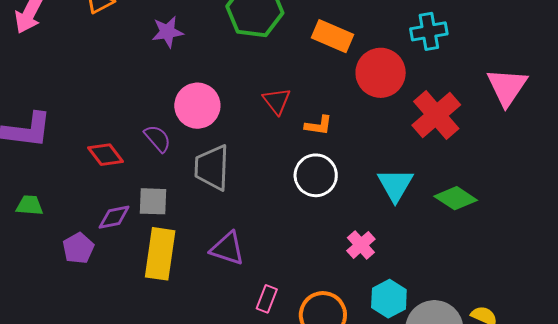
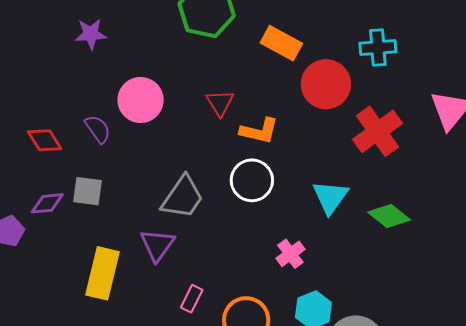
purple star: (167, 32) -> (91, 34), moved
orange L-shape: (318, 125) -> (259, 131), size x1.4
gray trapezoid: (212, 168) -> (183, 197), moved, turned -153
purple triangle: (227, 249) -> (157, 245), turned 42
yellow rectangle: (160, 254) -> (102, 273), moved

